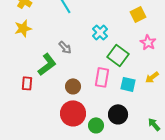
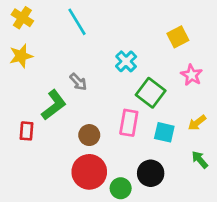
green arrow: (154, 124) -> (200, 160), moved

